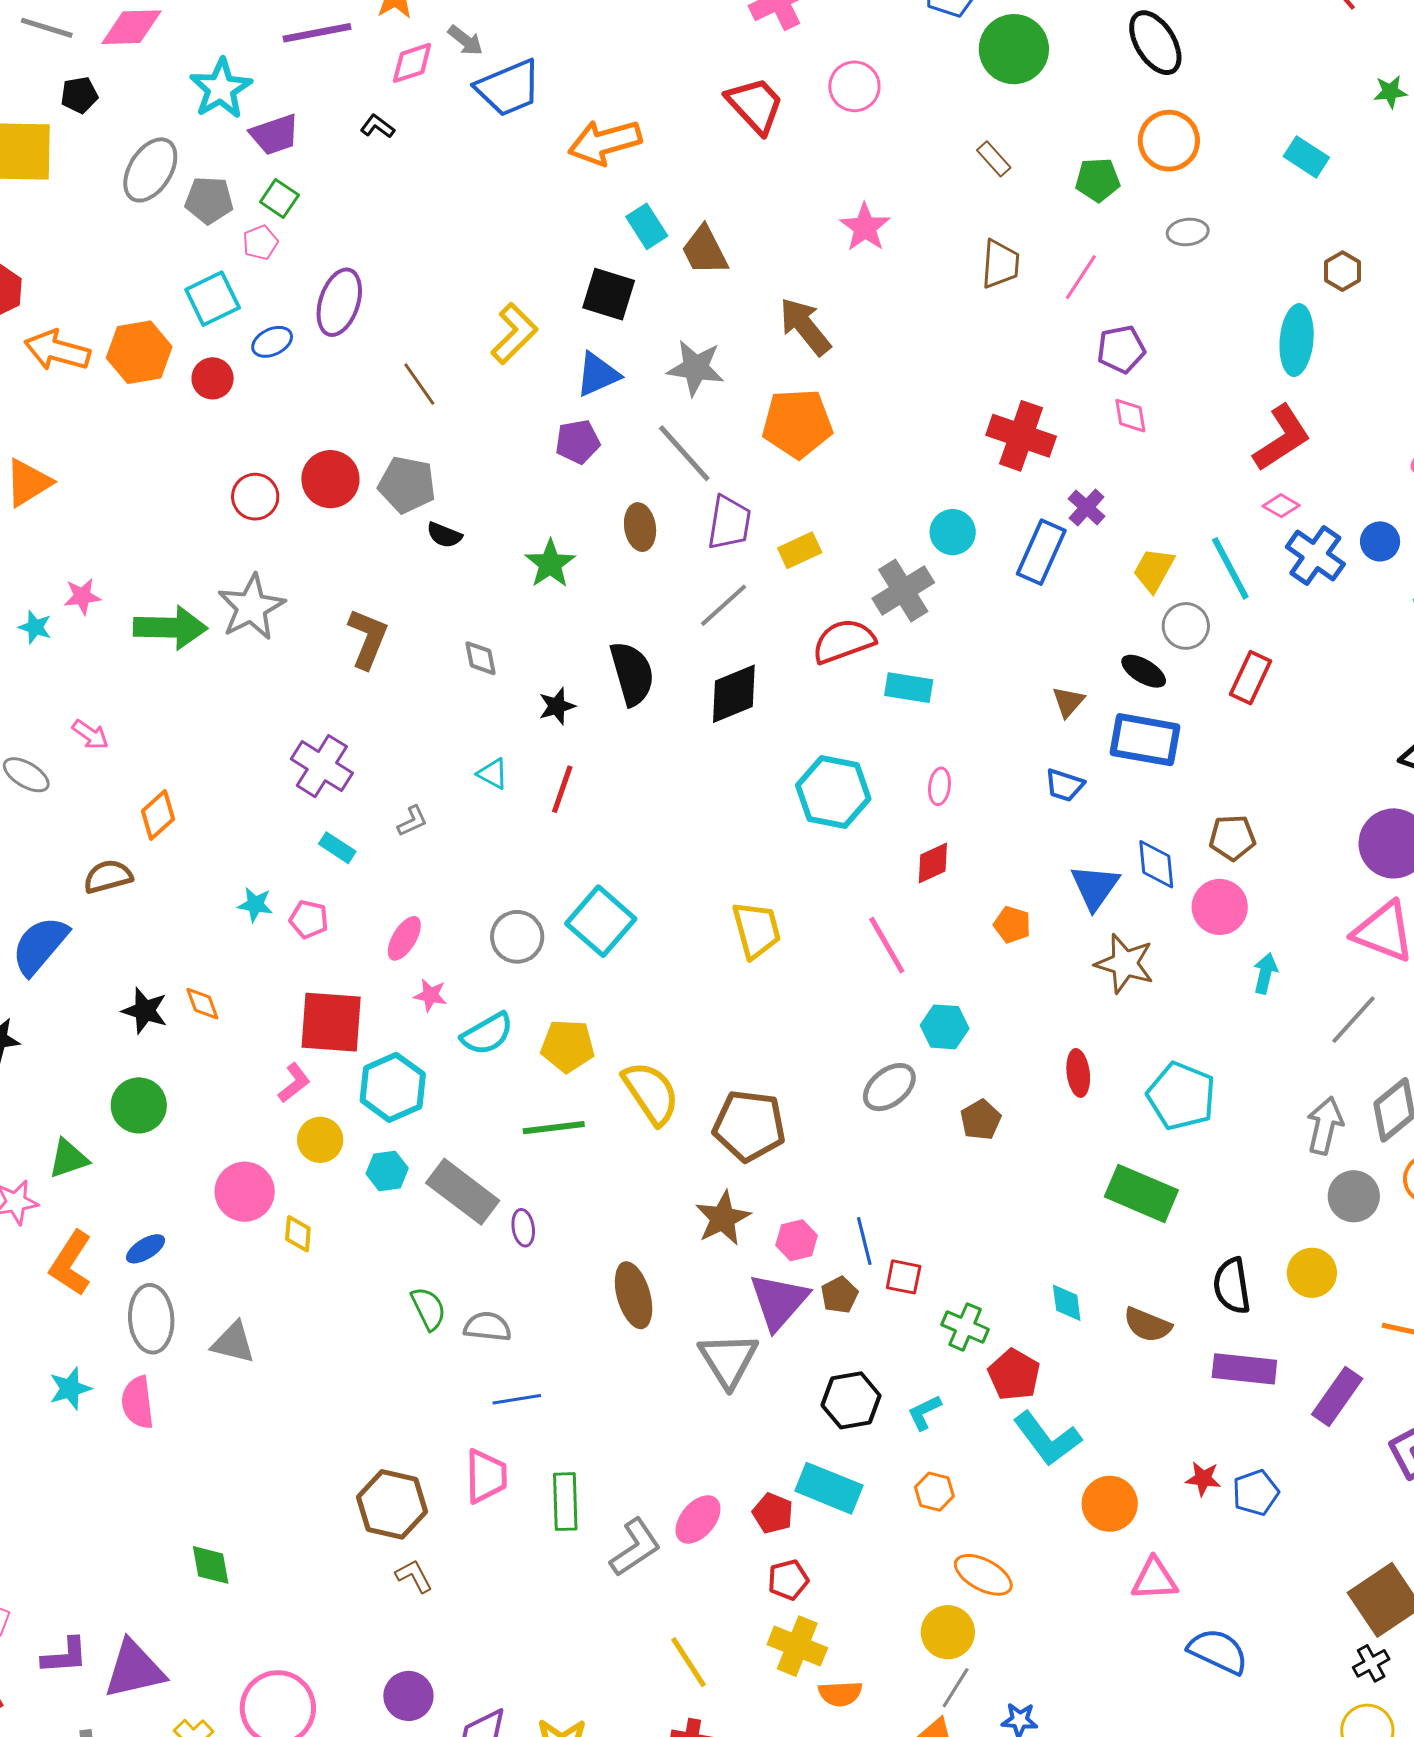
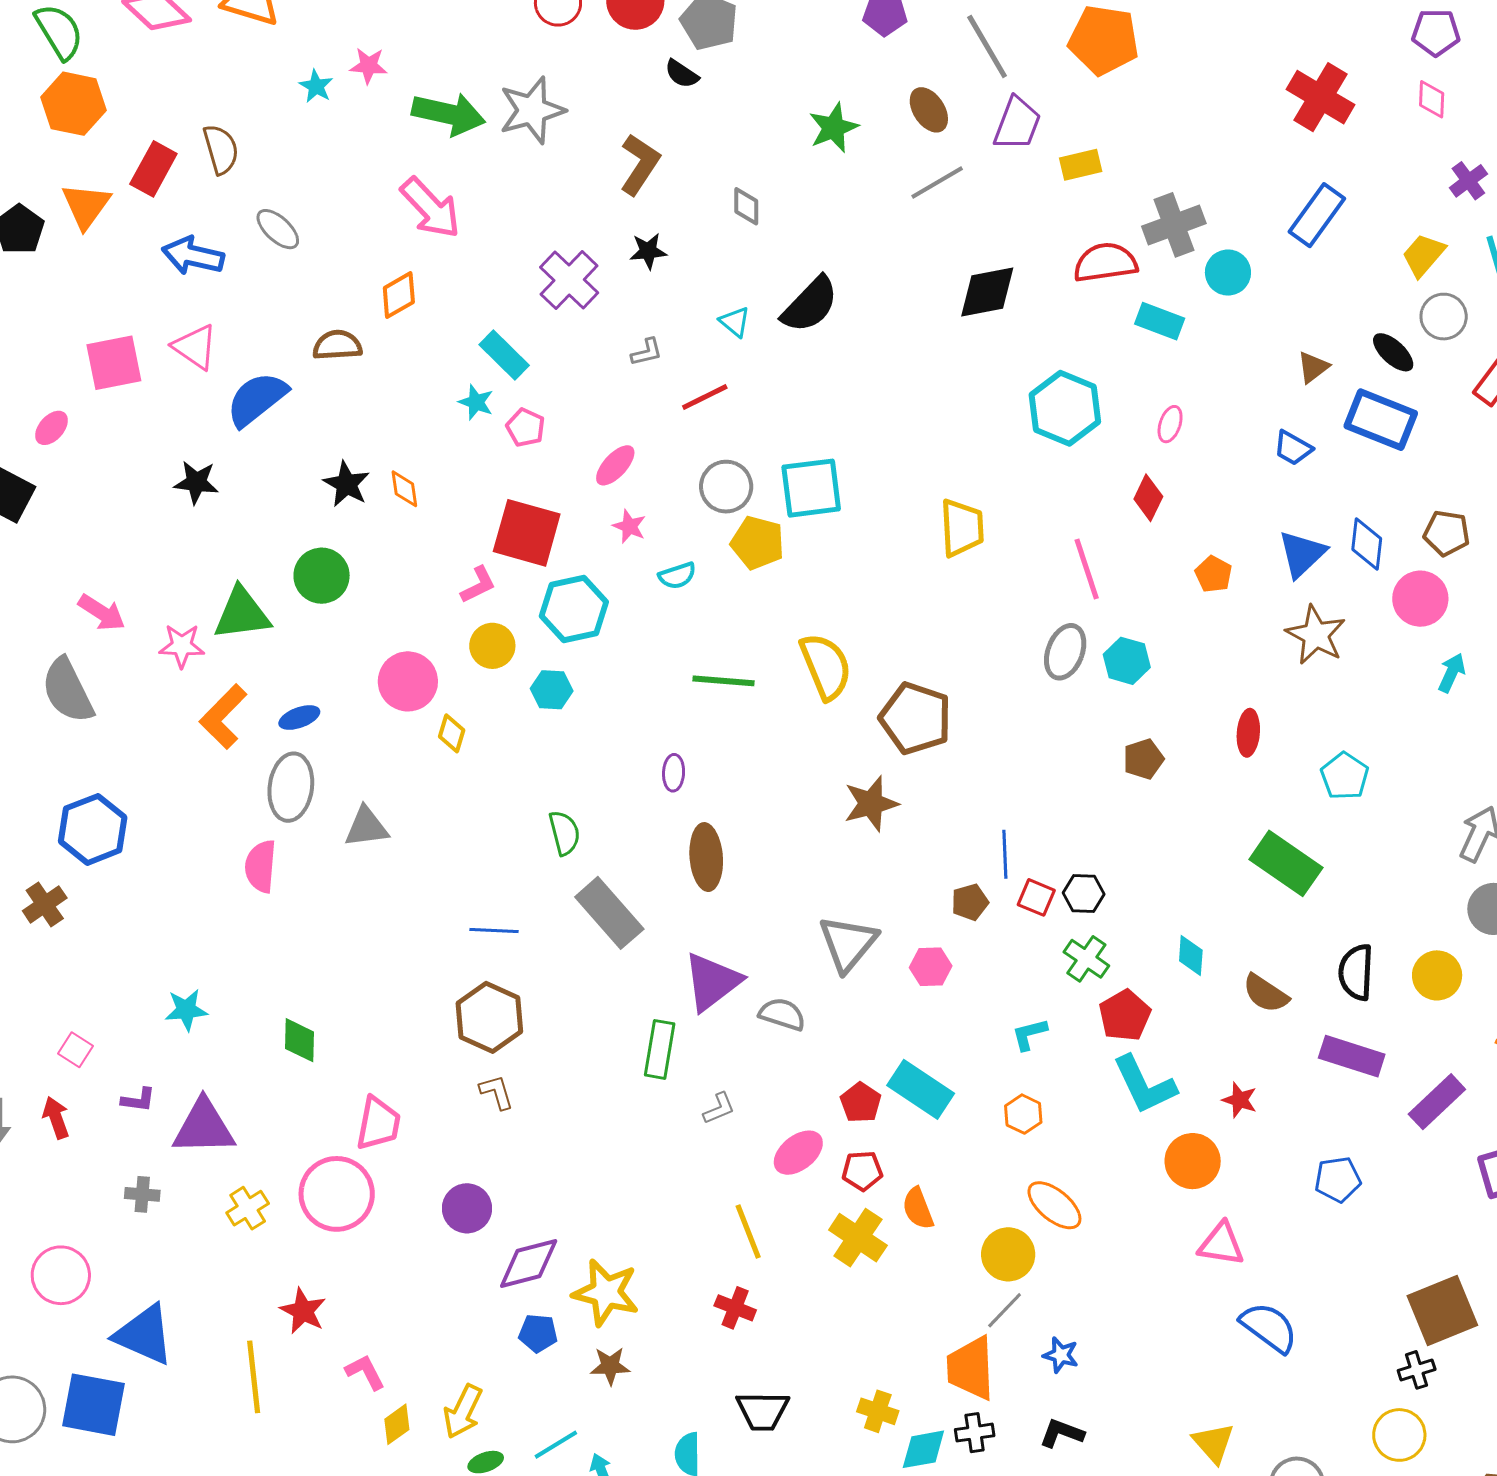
purple cross: (1087, 507) -> (1468, 181), moved
brown ellipse: (640, 527) -> (929, 110), turned -36
cyan circle: (953, 532) -> (1228, 273), moved
black semicircle: (444, 535) -> (682, 74), moved
gray line: (724, 605) -> (937, 183), moved
black semicircle: (632, 674) -> (810, 305), moved, turned 48
black star: (557, 706) -> (648, 251), moved
pink arrow: (90, 735) -> (430, 208), moved, size x1.8
red line: (562, 789) -> (705, 397), moved, turned 33
cyan rectangle: (337, 848) -> (504, 355), moved, size x1.4
red diamond: (933, 863) -> (1148, 498), turned -51
cyan square: (601, 921) -> (811, 488), turned 30
cyan semicircle: (487, 1034) -> (677, 576), size x0.7
yellow pentagon: (568, 1046) -> (758, 543), moved
gray ellipse: (889, 1087) -> (1065, 652), moved, turned -42
cyan pentagon: (1181, 1096) -> (1345, 776), size x0.7
green triangle: (68, 1159) -> (242, 614), size x1.4
gray rectangle: (463, 1192) -> (609, 913), moved
pink hexagon: (797, 1240) -> (931, 967), moved
brown ellipse: (634, 1295) -> (706, 857), moved
purple triangle: (779, 1301) -> (712, 982), moved
gray semicircle: (487, 1327) -> (782, 1014), moved
gray triangle: (233, 1343) -> (366, 827), turned -33
cyan star: (70, 1389) -> (186, 1010), moved
blue line: (517, 1399) -> (494, 931), moved
black hexagon: (851, 1400) -> (1084, 893), moved, size x0.7
pink trapezoid: (486, 1476) -> (378, 1123), moved
red star: (1203, 1479) -> (1240, 1100), moved
pink ellipse: (698, 1519) -> (798, 1153), moved
gray L-shape: (635, 1547) -> (719, 1108), size x0.6
purple L-shape: (65, 1656) -> (138, 1100), size x0.7
orange semicircle: (840, 1694) -> (918, 1208), moved, turned 60

